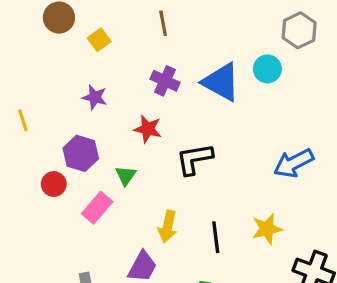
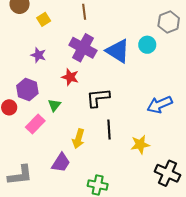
purple cross: (165, 81) -> (83, 48), size x1.5
black line: (216, 237) -> (109, 130), moved

